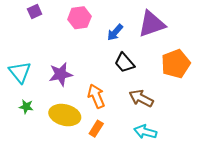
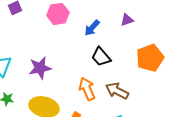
purple triangle: (152, 24) -> (127, 20), size x0.5
orange arrow: (96, 96) -> (87, 89), moved

